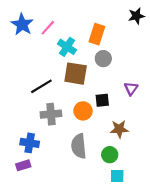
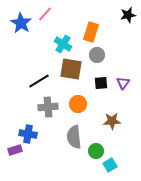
pink line: (48, 28) -> (45, 14), moved
black square: (102, 100) -> (101, 83), moved
green circle: (110, 155) -> (96, 151), moved
purple rectangle: (23, 165) -> (15, 150), moved
cyan square: (117, 176) -> (110, 165), turned -32

